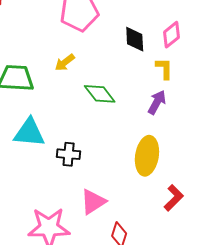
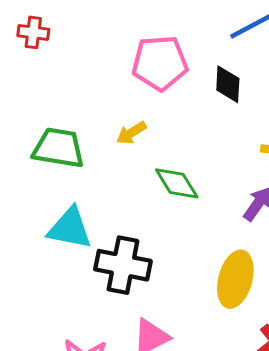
black diamond: (135, 39) -> (228, 84), moved
black cross: (69, 154) -> (123, 265), size x1.6

